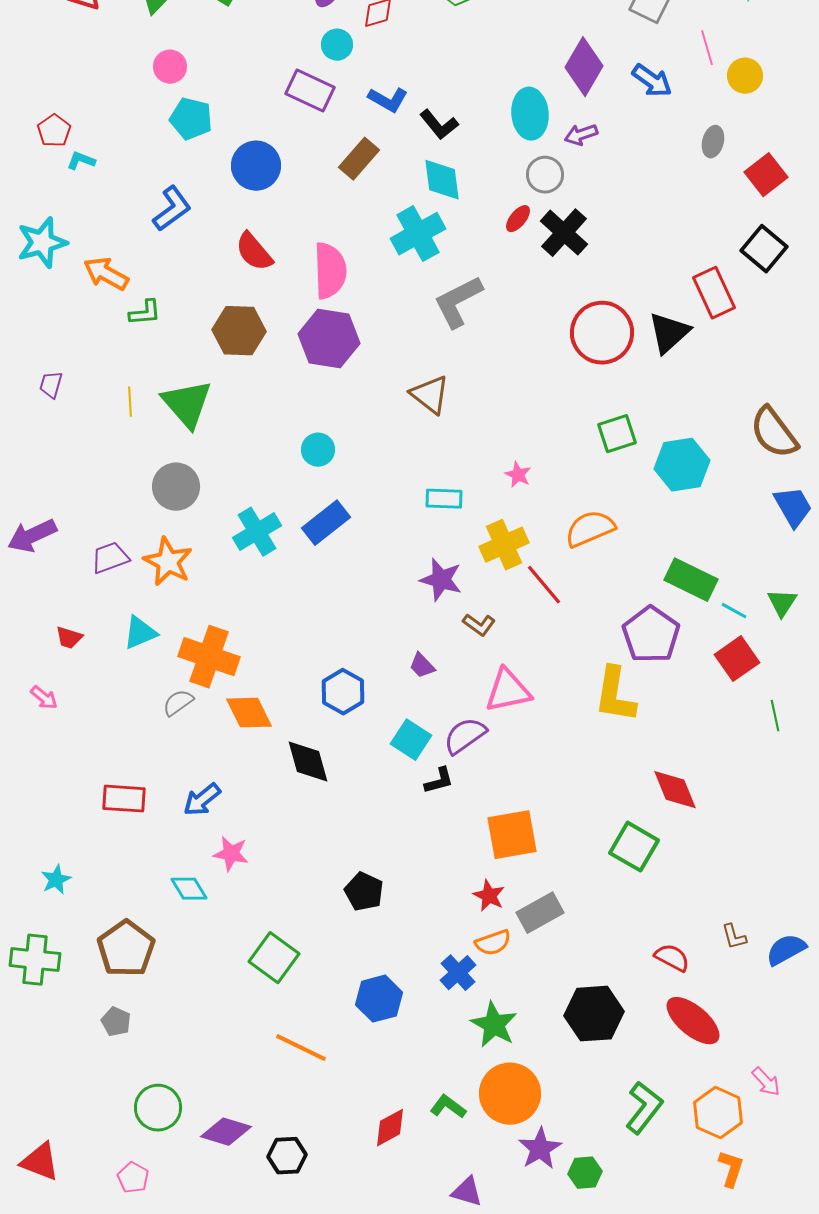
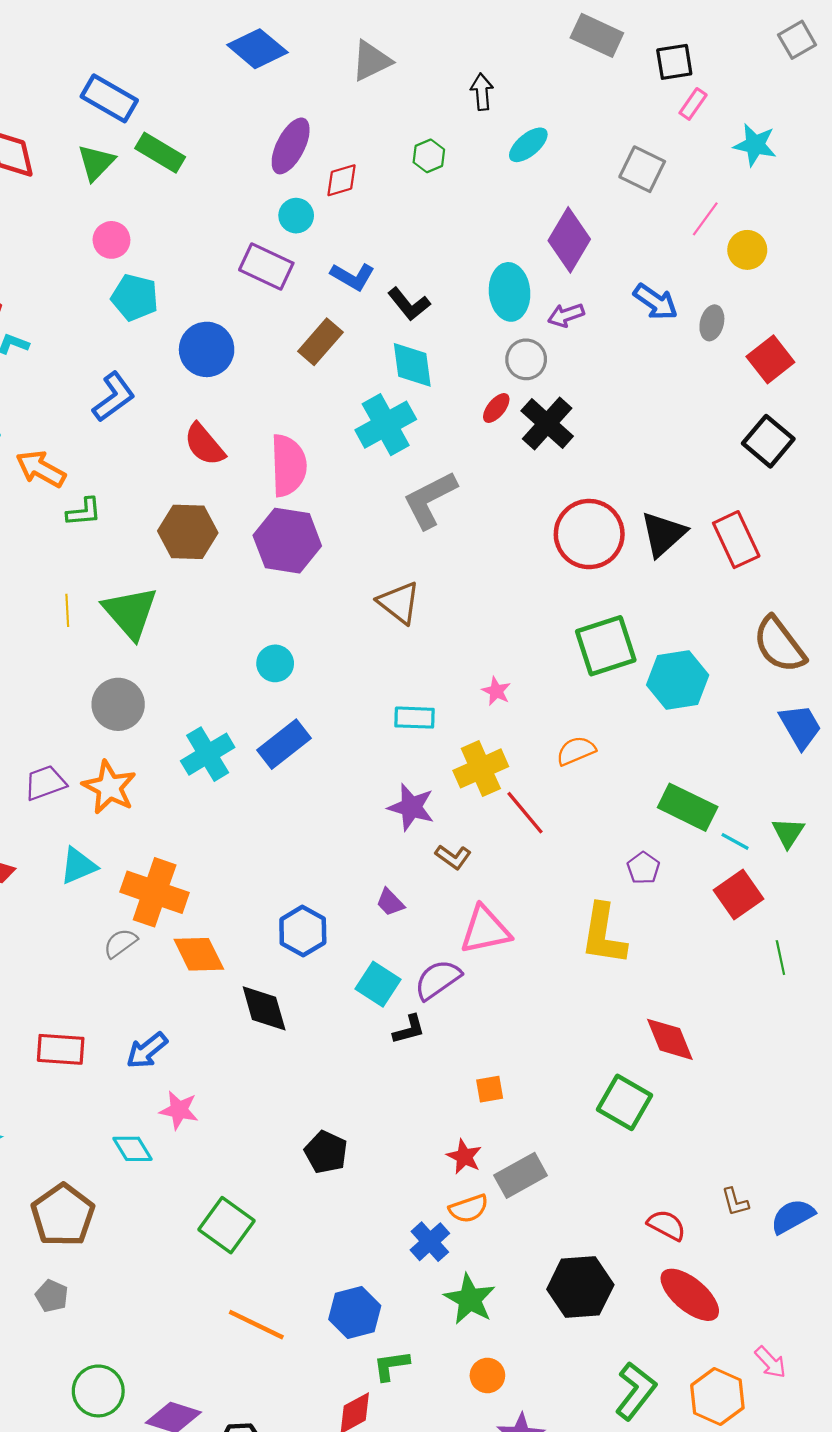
pink line: (707, 48) -> (705, 219), turned 52
blue arrow: (652, 81) -> (655, 302), moved
red rectangle: (714, 293) -> (736, 540), moved
green square: (617, 434) -> (606, 646), size x1.4
orange semicircle: (590, 529) -> (576, 751), size x0.7
purple pentagon: (651, 635) -> (643, 868), size x0.5
orange square: (512, 835) -> (490, 1089), size x0.5
blue hexagon: (379, 999) -> (355, 1312), moved
orange circle: (510, 1094) -> (487, 1375), size x0.5
green L-shape: (448, 1107) -> (391, 1366), moved, turned -45

